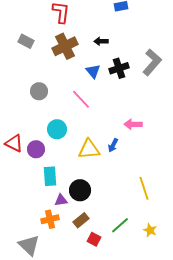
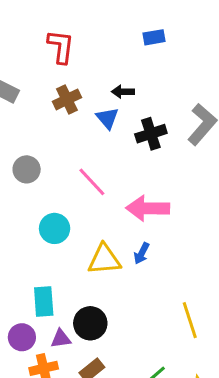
brown cross: (65, 46) -> (67, 99), size x0.7
blue triangle: (93, 71) -> (107, 118), moved
pink arrow: (133, 124) -> (148, 208), moved, size x1.5
purple circle: (36, 149) -> (22, 337), moved

